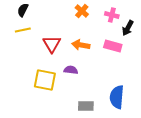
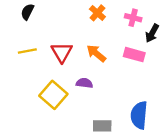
yellow line: (23, 30) -> (27, 51), moved
orange arrow: (81, 45) -> (96, 53), turned 30
yellow square: (45, 80) -> (53, 95), turned 30

